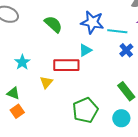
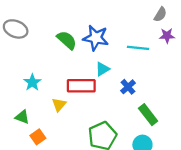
blue star: (92, 22) -> (96, 38), moved
blue cross: (126, 50) -> (128, 87), moved
orange square: (17, 111) -> (38, 137), moved

